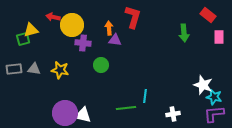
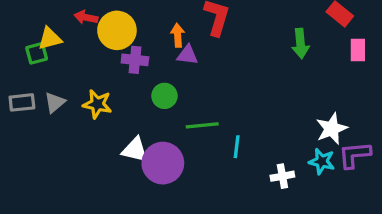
gray triangle: (34, 69) -> (55, 102), turned -48
white star: (203, 85) -> (332, 129), turned 30
cyan star: (214, 97) -> (322, 161), moved
green line: (126, 108) -> (202, 125), moved
purple circle: (65, 113) -> (163, 163), moved
purple L-shape: (214, 114) -> (355, 155), moved
white triangle: (83, 115) -> (135, 150), moved

